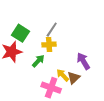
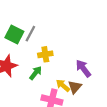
gray line: (52, 30) -> (30, 34), moved
green square: (21, 33) -> (14, 35), moved

